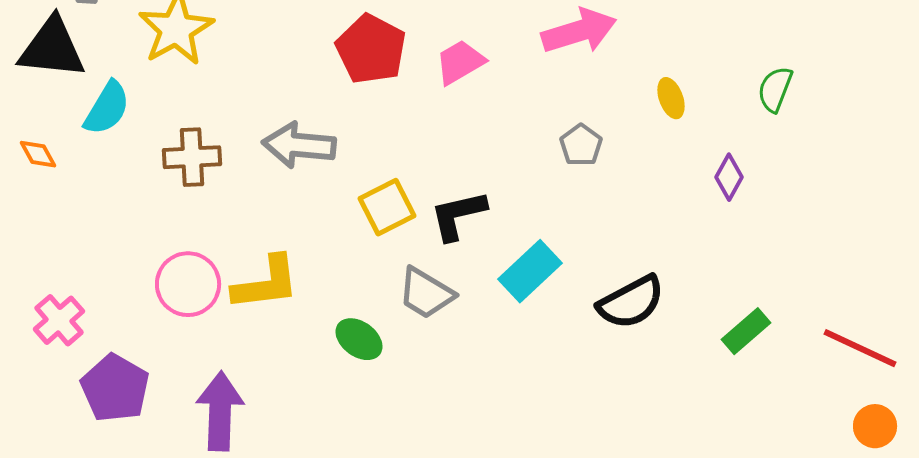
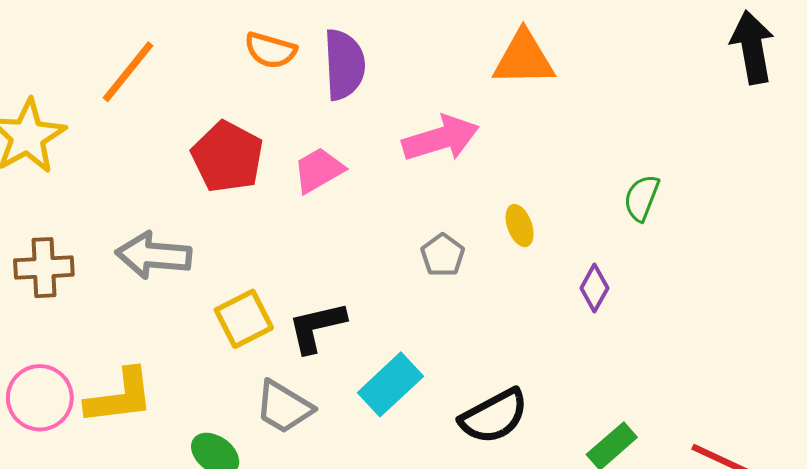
yellow ellipse: (671, 98) -> (520, 226), moved

